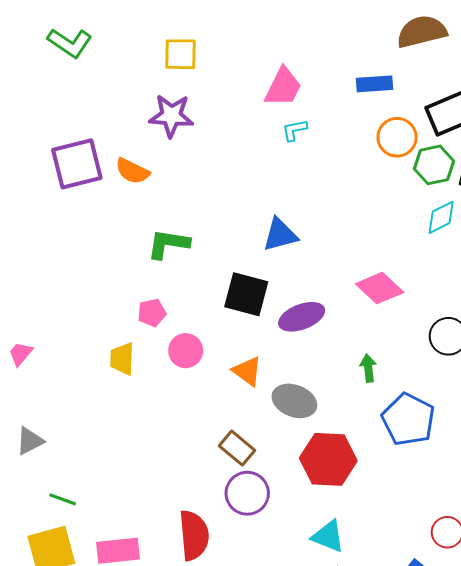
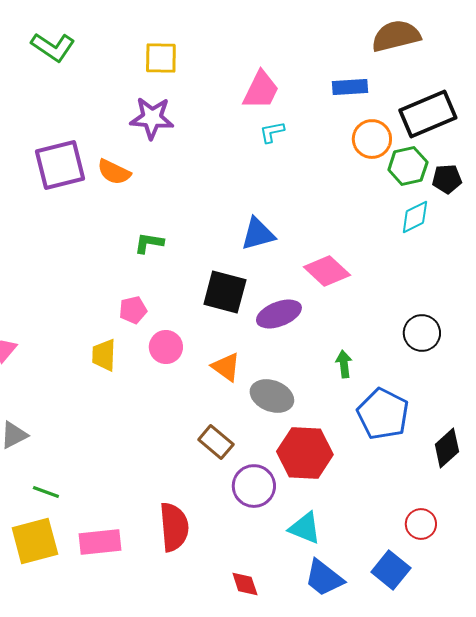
green L-shape: (168, 244) -> (149, 243), size x0.7
pink diamond: (380, 288) -> (327, 271), moved
purple circle: (247, 493) -> (254, 486), moved

